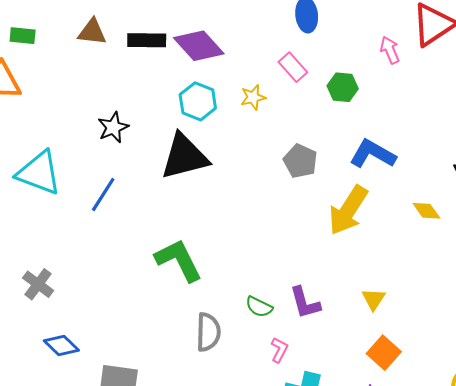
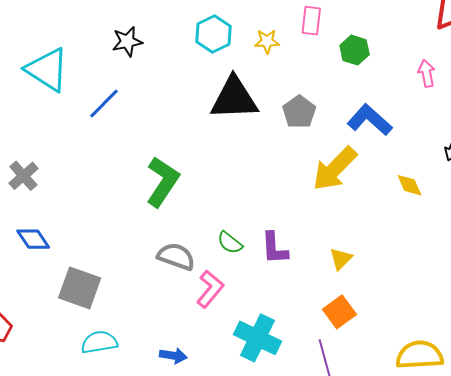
pink arrow: (390, 50) -> (427, 73), moved
pink rectangle: (293, 67) -> (311, 21), turned 36
black triangle: (184, 157) -> (234, 98), moved
green L-shape: (179, 260) -> (163, 182), turned 48
gray semicircle: (208, 332) -> (176, 256), turned -84
pink L-shape: (279, 350) -> (210, 289), moved, size x1.5

